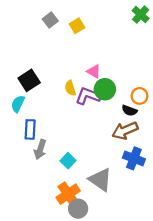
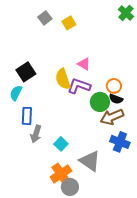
yellow semicircle: (70, 88) -> (63, 79), size x1.5
green circle: (105, 89) -> (100, 102), moved
orange circle: (139, 96) -> (114, 86), moved

